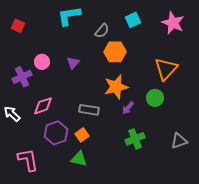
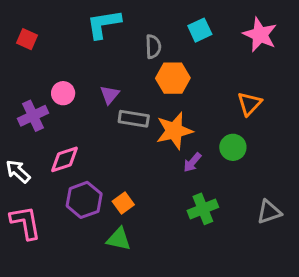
gray semicircle: (102, 31) -> (153, 47), turned -42
orange triangle: (166, 69) -> (249, 104), size x0.7
gray rectangle: (89, 110) -> (134, 119), moved
pink L-shape: (28, 160) -> (25, 222), moved

